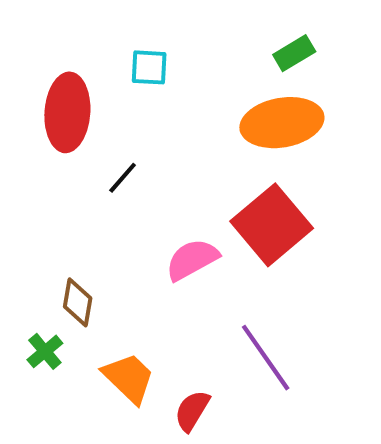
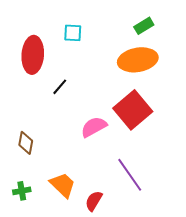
brown diamond: (78, 302) -> (26, 143), moved
green cross: (45, 351) -> (22, 191), moved, turned 30

